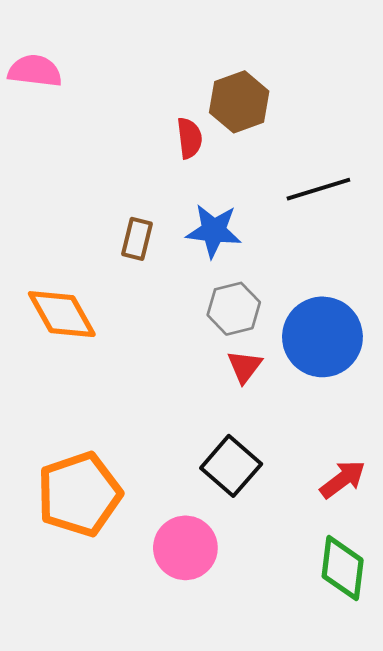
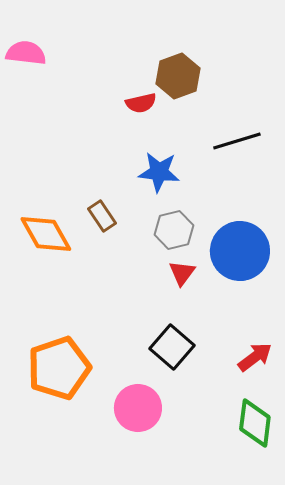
red semicircle: (189, 138) -> (141, 103), turned 84
brown rectangle: (137, 239) -> (102, 216), moved, turned -48

